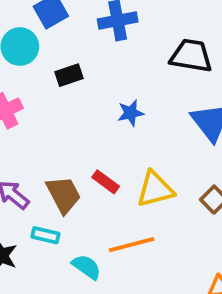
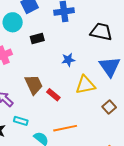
yellow triangle: (155, 189) -> (85, 85), moved
brown trapezoid: (64, 195) -> (34, 85), moved

